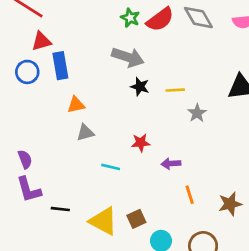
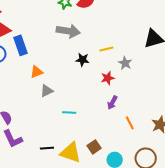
black star: (140, 87) -> (82, 60), moved
red star: (141, 143) -> (108, 78), moved
purple arrow: (171, 164) -> (112, 103), turned -48
black line: (60, 209) -> (47, 148), moved

